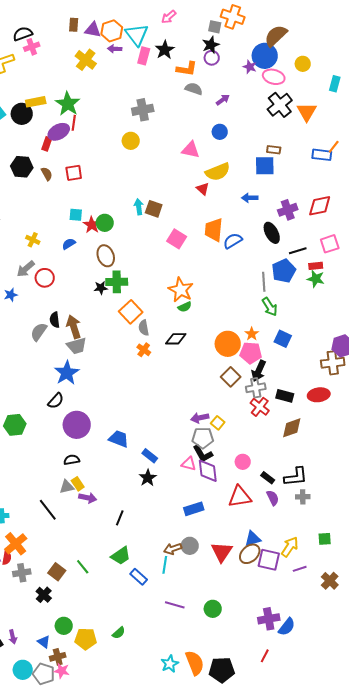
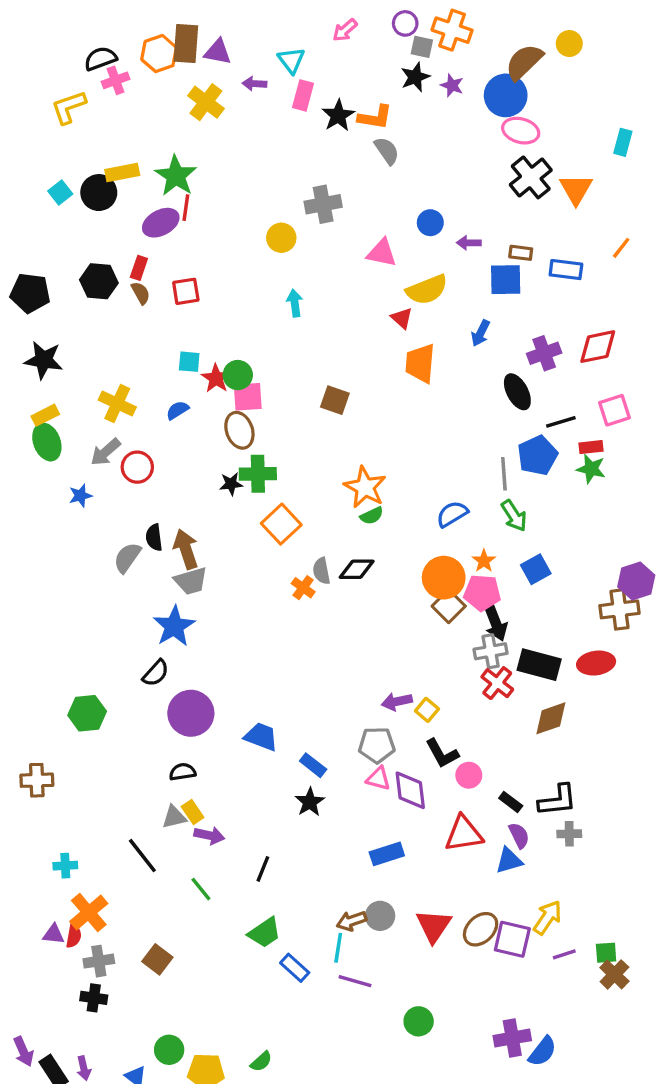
brown rectangle: (74, 25) -> (186, 44), size x1.6
orange hexagon: (112, 31) -> (159, 54), moved
cyan triangle: (137, 35) -> (291, 60), size x0.7
black star: (165, 50) -> (338, 116), moved
purple circle: (212, 58) -> (405, 23), moved
yellow circle: (303, 64) -> (569, 44), moved
purple star: (250, 67) -> (452, 85), moved
gray semicircle: (194, 89) -> (387, 151), turned 36
purple arrow: (223, 100) -> (469, 243), moved, turned -144
gray cross: (143, 110) -> (323, 204), moved
red rectangle: (47, 144) -> (139, 268), moved
blue rectangle: (322, 155) -> (566, 270), moved
blue arrow: (250, 198) -> (481, 333), turned -63
cyan arrow: (139, 207) -> (295, 303), moved
brown square: (154, 209) -> (335, 400), moved
orange trapezoid: (214, 230) -> (420, 363), moved
pink square: (177, 239) -> (248, 397), moved, turned -36
yellow cross: (33, 240) -> (117, 404), size x1.5
blue semicircle: (233, 241) -> (452, 514), moved
gray semicircle: (144, 328) -> (321, 571), moved
blue square: (283, 339) -> (536, 569), turned 36
black arrow: (259, 371) -> (496, 623), turned -45
brown square: (231, 377) -> (449, 606), moved
black rectangle: (285, 396) -> (539, 665), size x1.4
gray pentagon: (203, 438) -> (377, 745), moved
black L-shape: (203, 454) -> (442, 753), moved
blue triangle: (253, 539) -> (509, 861), moved
green square: (325, 539) -> (606, 953), moved
green line: (83, 567) -> (201, 889), moved
black cross: (44, 595) -> (94, 998), moved, turned -35
purple line: (175, 605) -> (355, 981), moved

